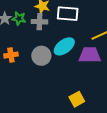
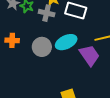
purple trapezoid: (90, 55) -> (89, 55), turned 45

